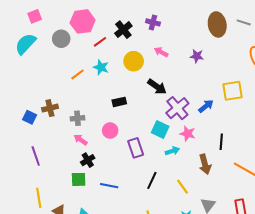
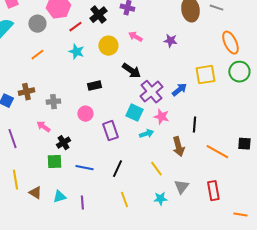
orange line: (77, 74) -> (37, 55), moved
pink arrow: (81, 140) -> (43, 127), moved
black line: (152, 180) -> (117, 169), moved

